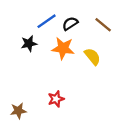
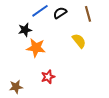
brown line: (103, 25) -> (88, 14), turned 35
orange star: (63, 48) -> (36, 48), moved

